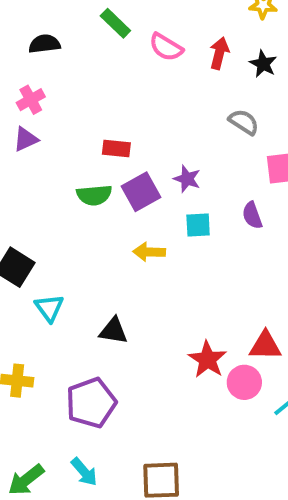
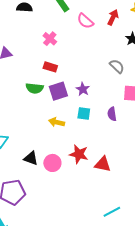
red arrow: (219, 53) -> (113, 17), moved
pink cross: (31, 100) -> (50, 39), moved, turned -32
red triangle: (265, 346) -> (103, 164), moved
red star: (207, 359) -> (79, 154), moved, turned -30
pink circle: (244, 382) -> (52, 163), moved

